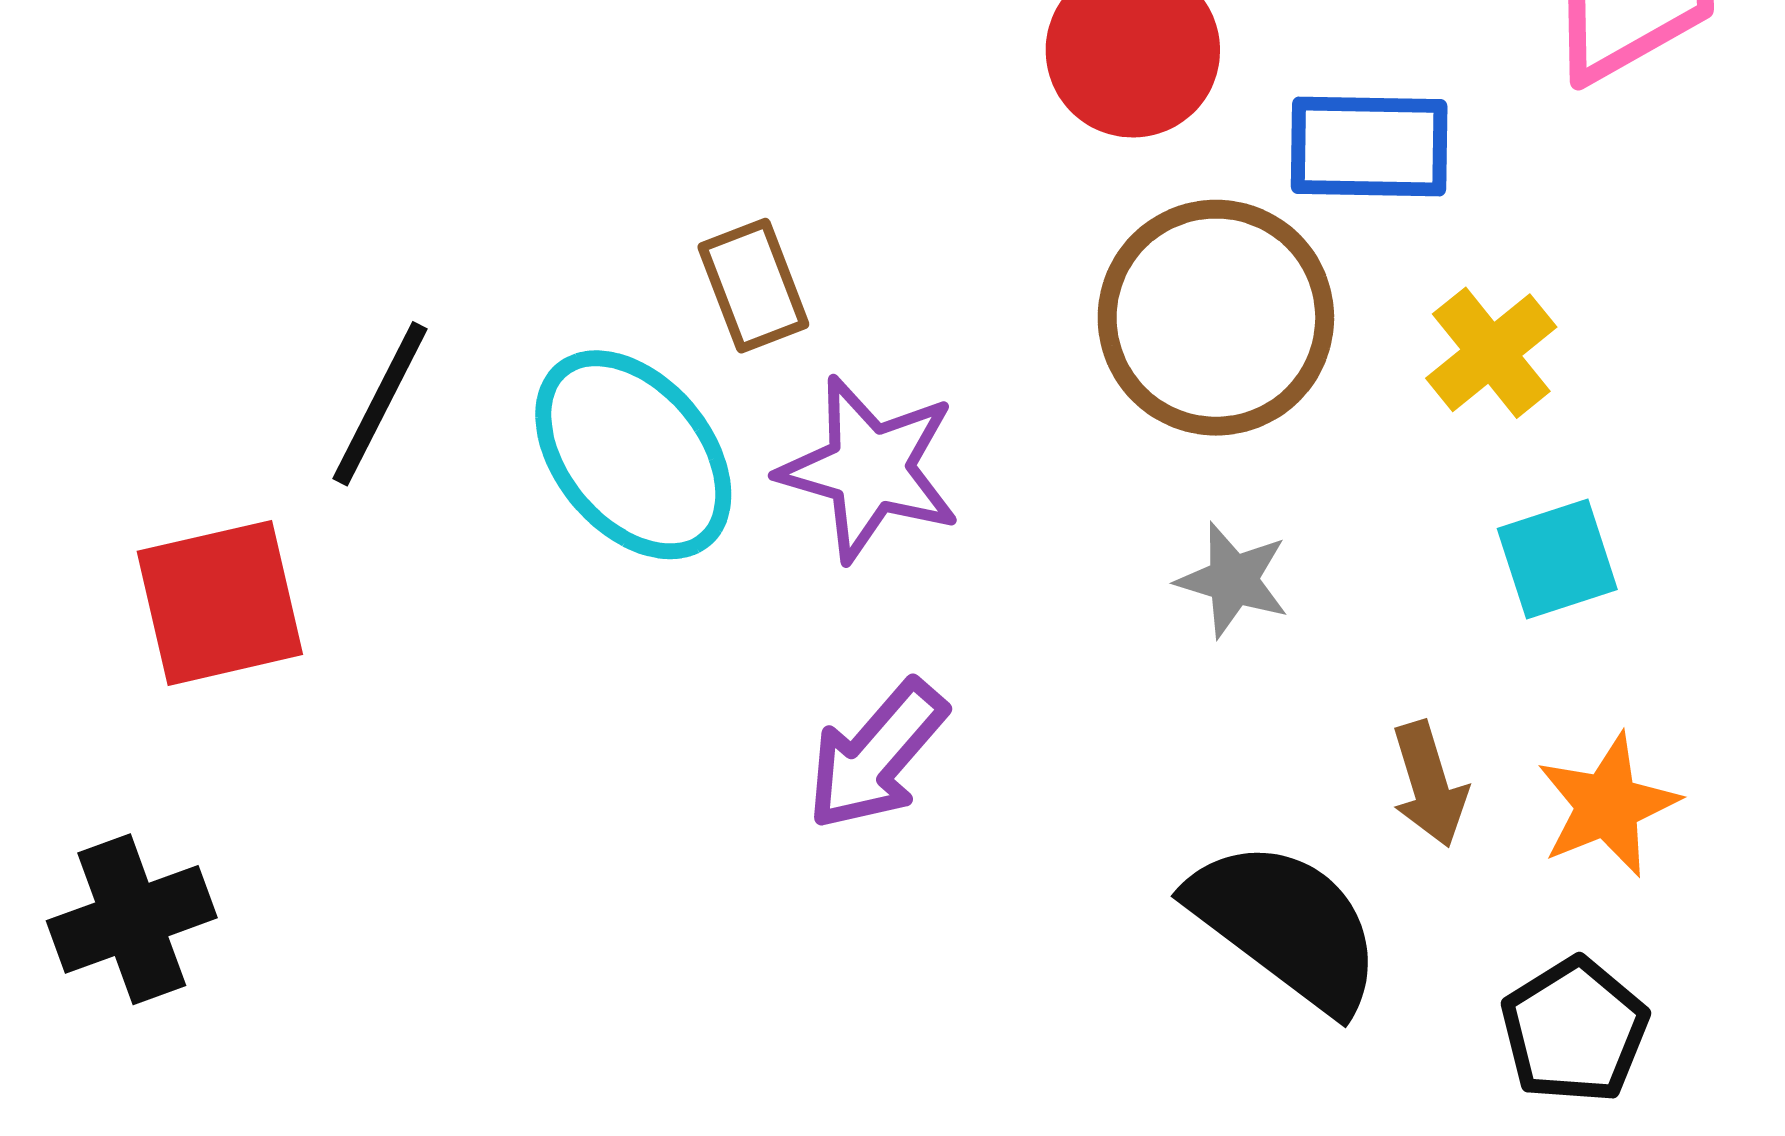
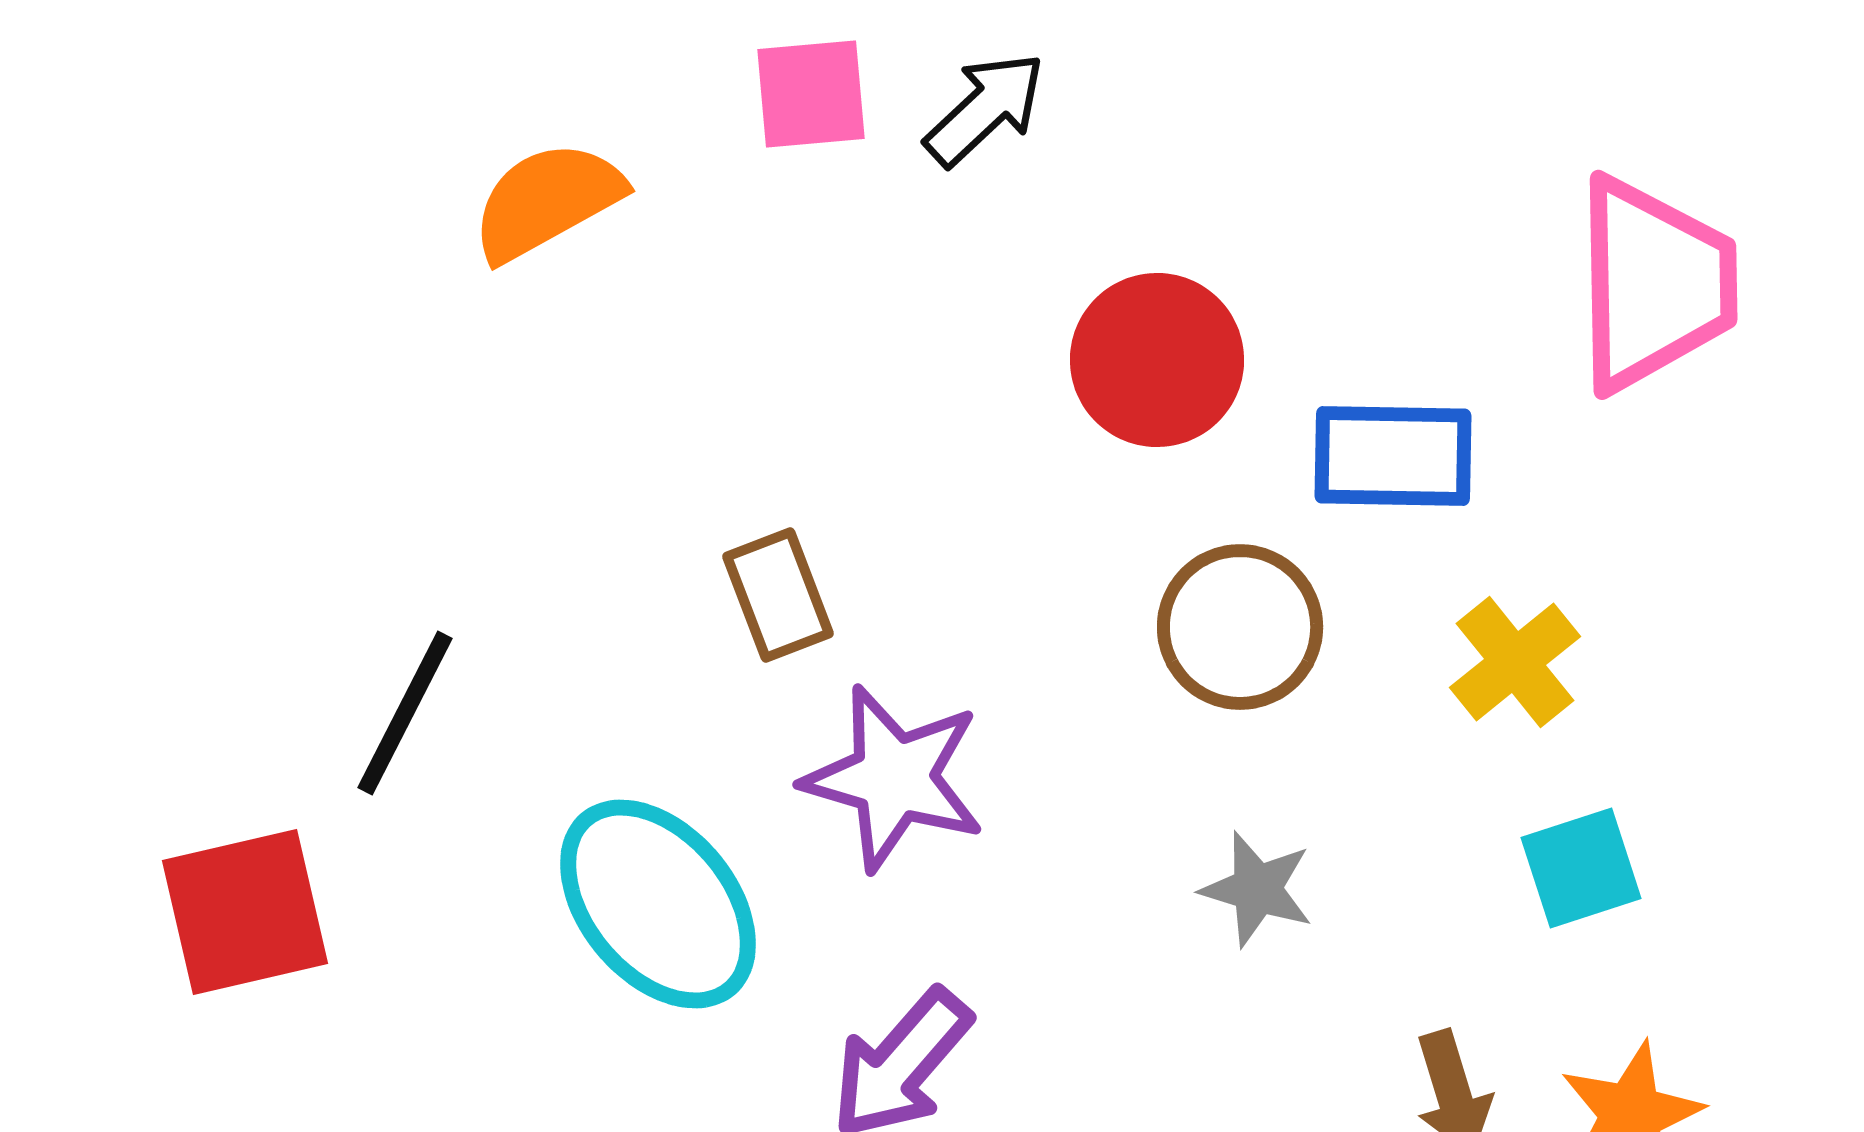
brown circle: (1216, 318) -> (1240, 627), size x0.7
cyan ellipse: (633, 455) -> (658, 904), moved

